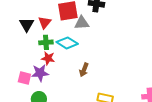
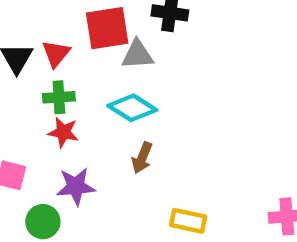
cyan diamond: (67, 43) -> (132, 108), moved
purple star: (40, 73) -> (76, 186), moved

